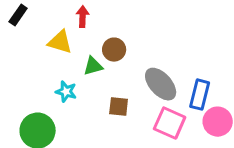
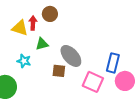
red arrow: (83, 17) -> (33, 23), moved
brown circle: (114, 50) -> (50, 14), moved
gray ellipse: (161, 84) -> (71, 56), moved

